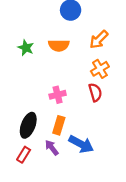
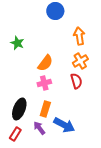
orange arrow: (99, 39) -> (79, 36), turned 126
orange semicircle: (59, 45) -> (45, 63), moved, turned -54

